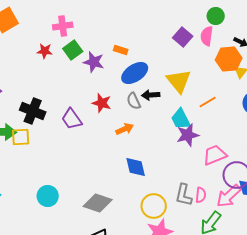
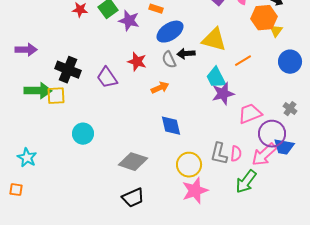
yellow triangle: (179, 81) -> (214, 40), turned -36
cyan circle: (48, 196) -> (83, 134), moved

